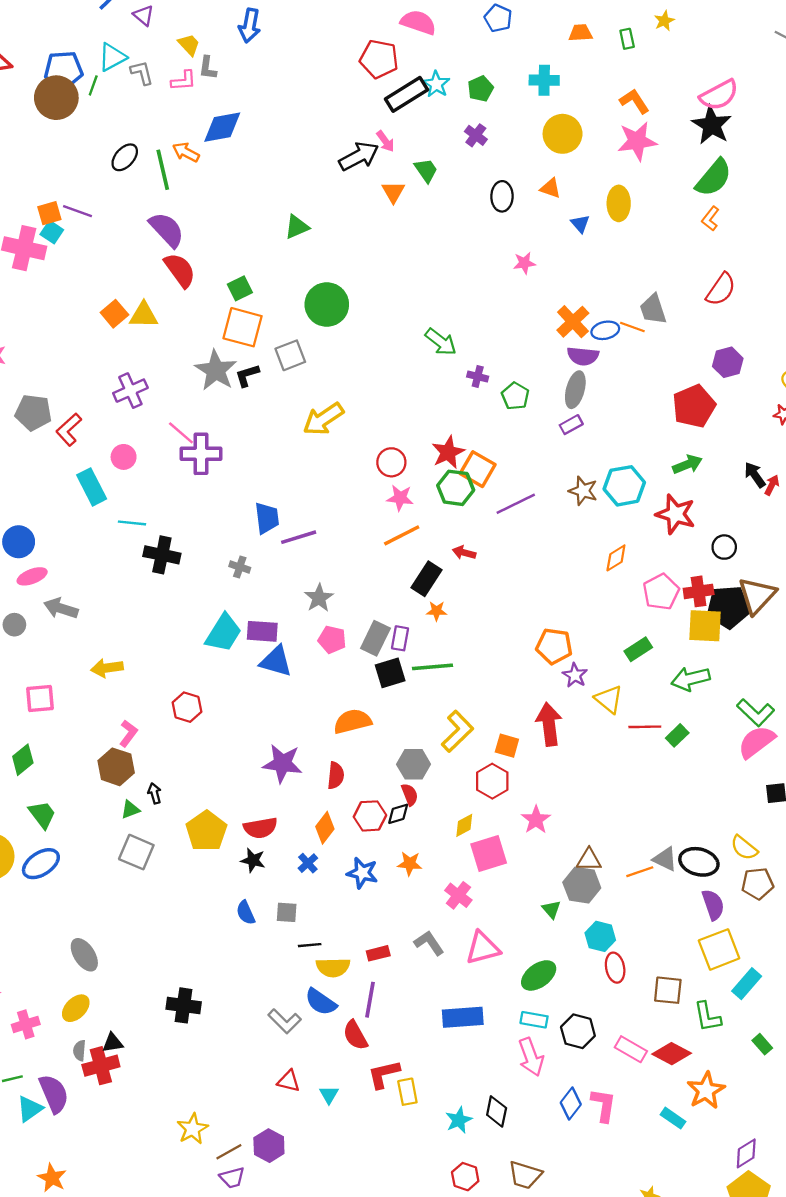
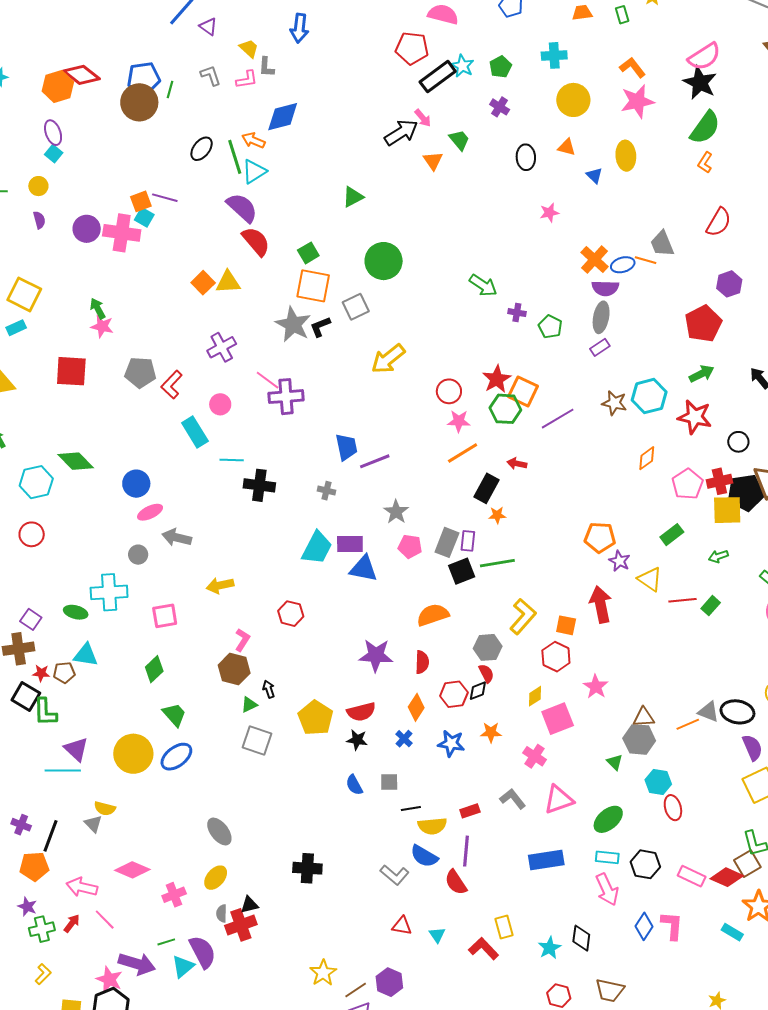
cyan triangle: (112, 57) -> (254, 171), moved
green arrow: (691, 679) -> (718, 556), size x0.6
brown square: (668, 990) -> (747, 864), moved, turned -32
red L-shape: (384, 1074) -> (484, 949), moved, turned 64

